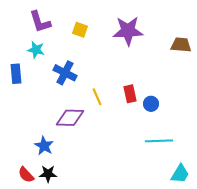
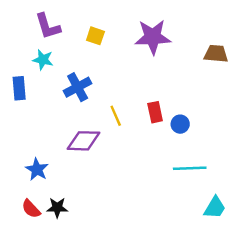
blue cross: (65, 73) -> (78, 87), turned 35
blue star: (44, 146) -> (37, 169), moved

